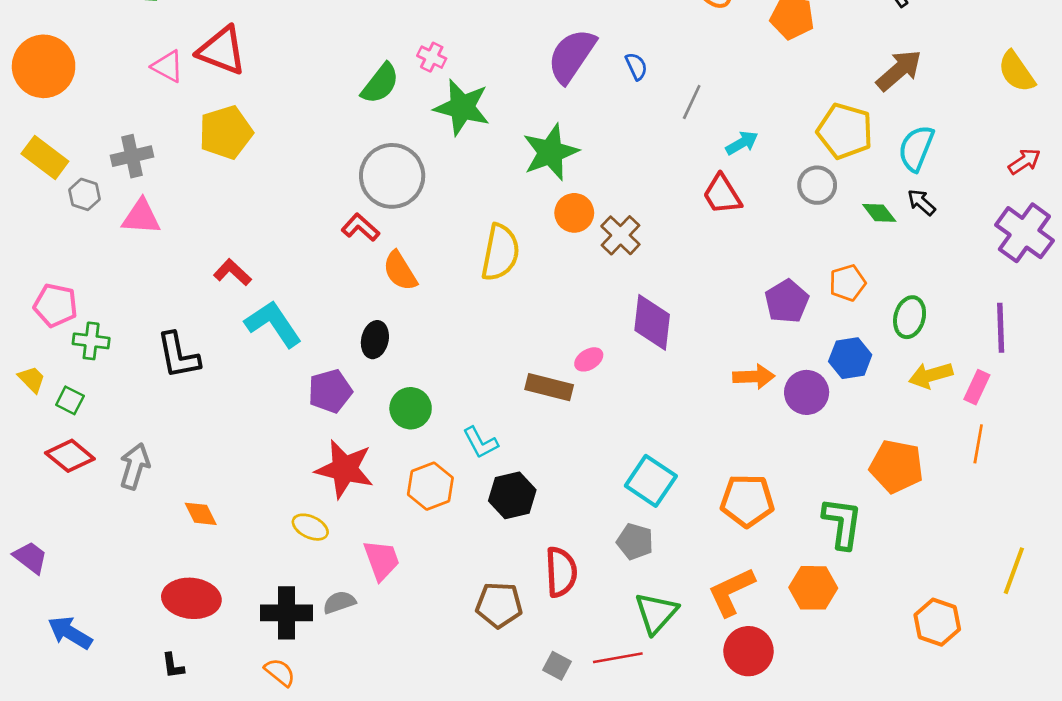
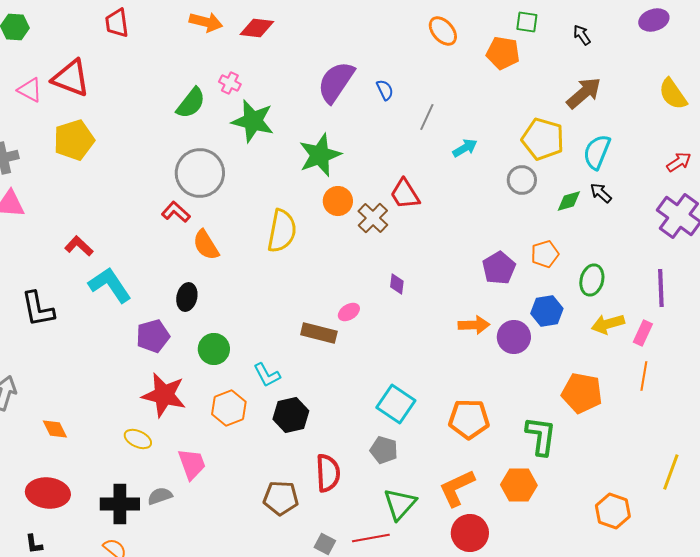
red trapezoid: (722, 194) -> (405, 194), moved
green diamond: (879, 213) -> (569, 201), turned -68
purple diamond: (652, 322) -> (397, 284), size x0.5

